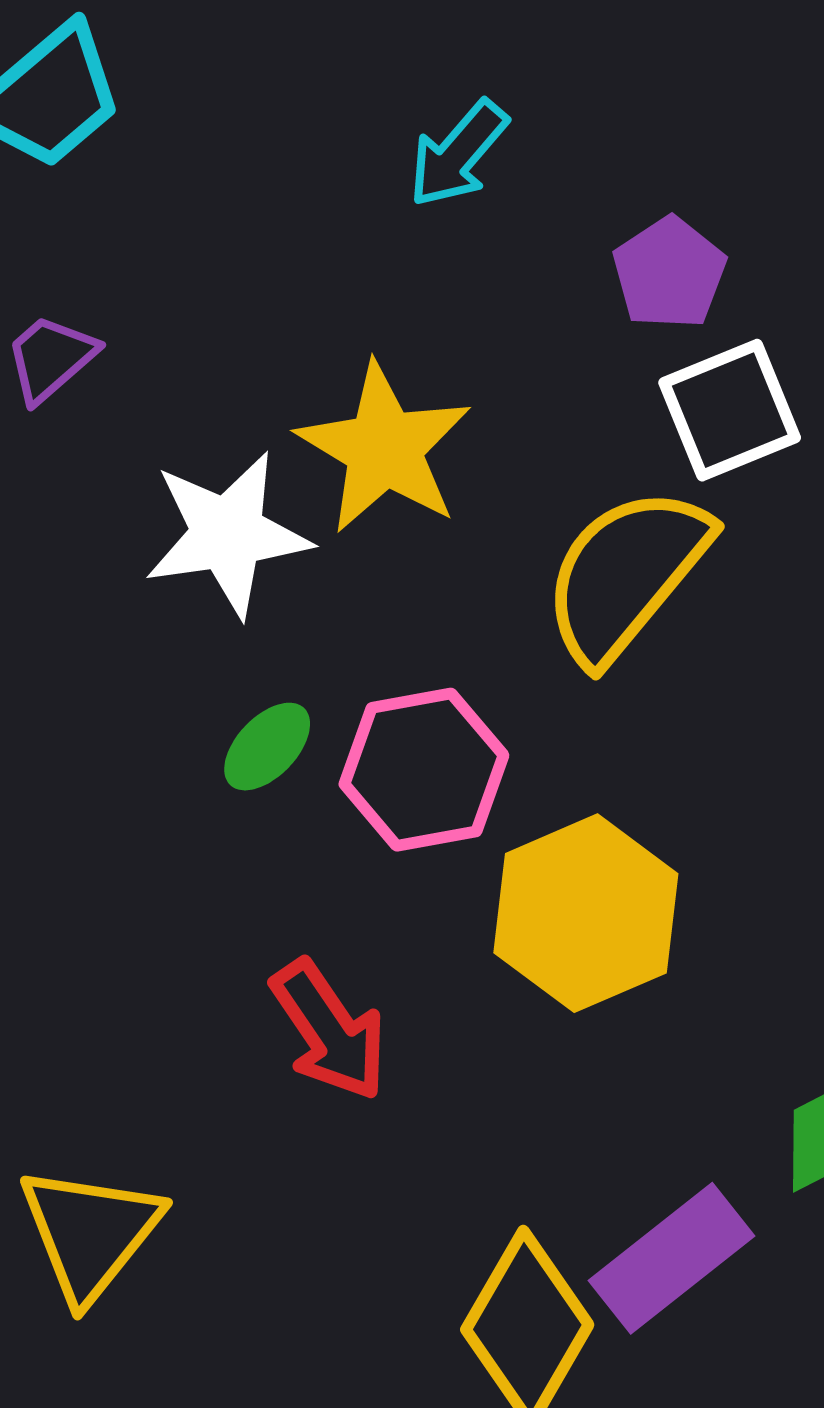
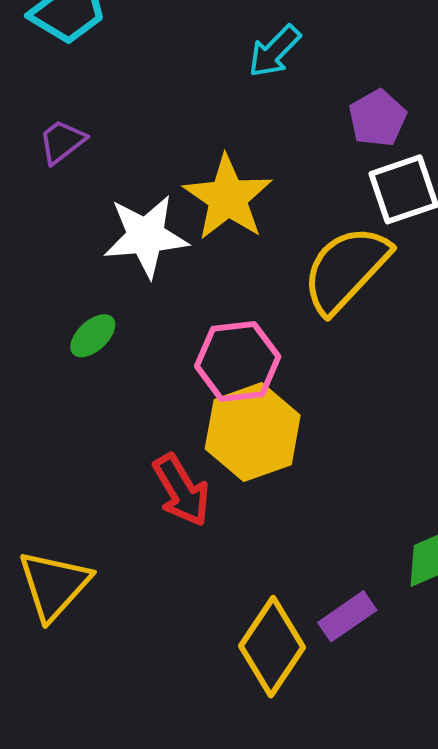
green ellipse: (267, 747) -> (93, 336), moved
yellow hexagon: (586, 913) -> (253, 432), moved
purple rectangle: (672, 1258) -> (347, 616), size x0.7

